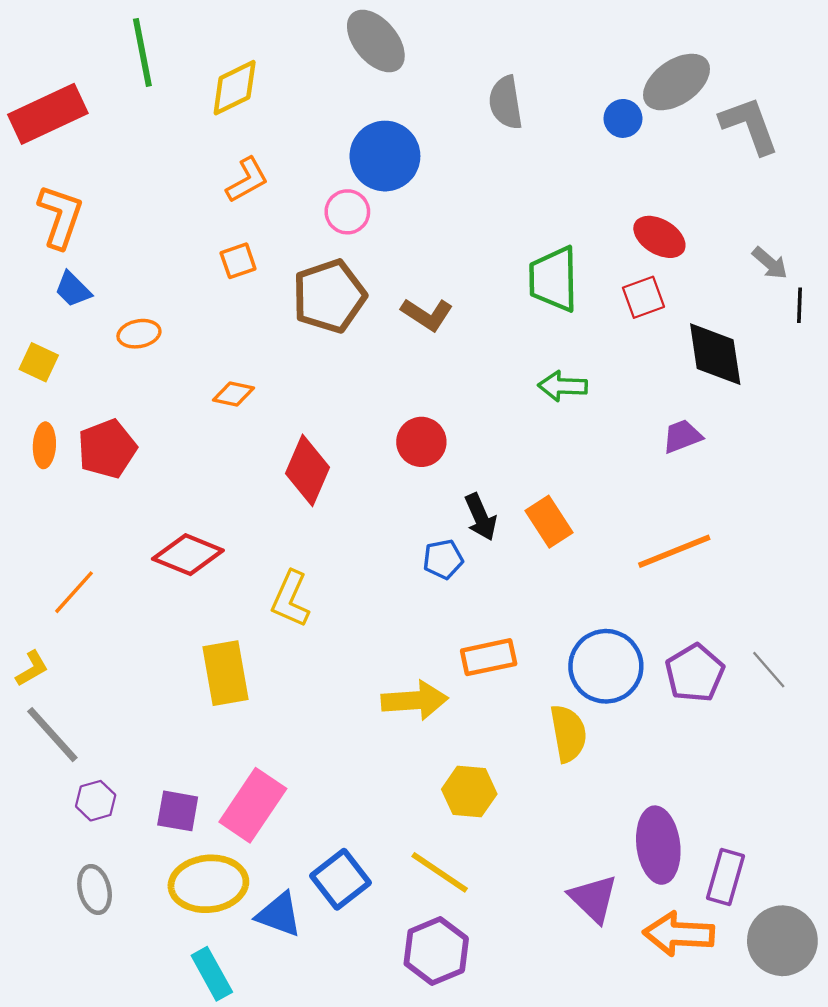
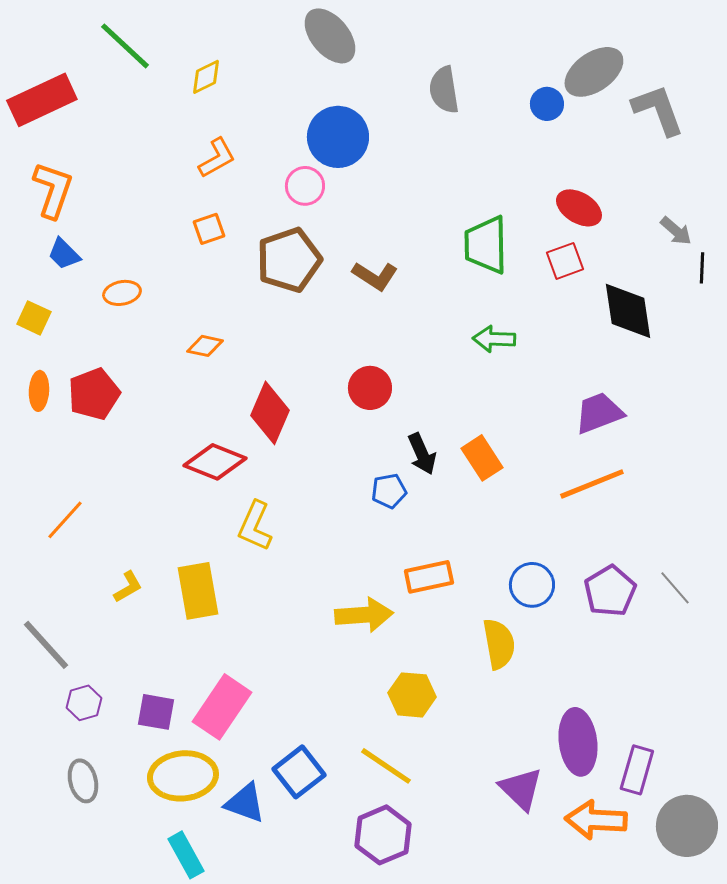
green line: (142, 52) -> (125, 46), turned -36
yellow diamond: (235, 88) -> (206, 77), size x0.7
purple trapezoid: (682, 436) -> (599, 413), moved, size x1.4
red diamond: (188, 555) -> (215, 462), moved
blue circle: (606, 666) -> (532, 585), size x0.7
yellow L-shape: (32, 669) -> (128, 587), moved

